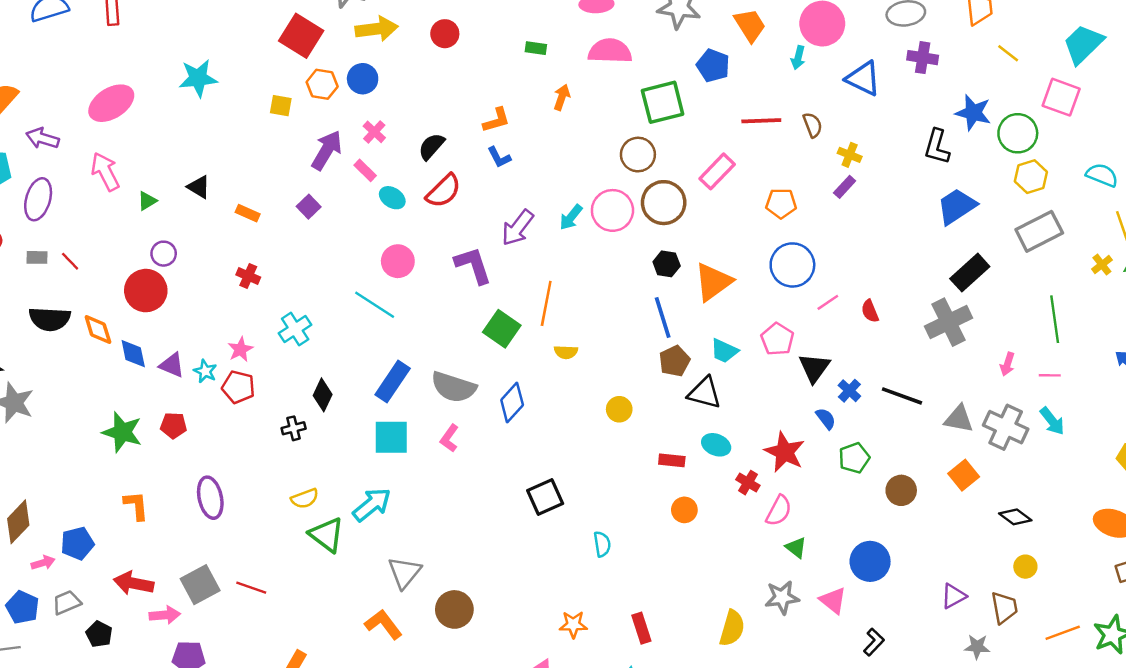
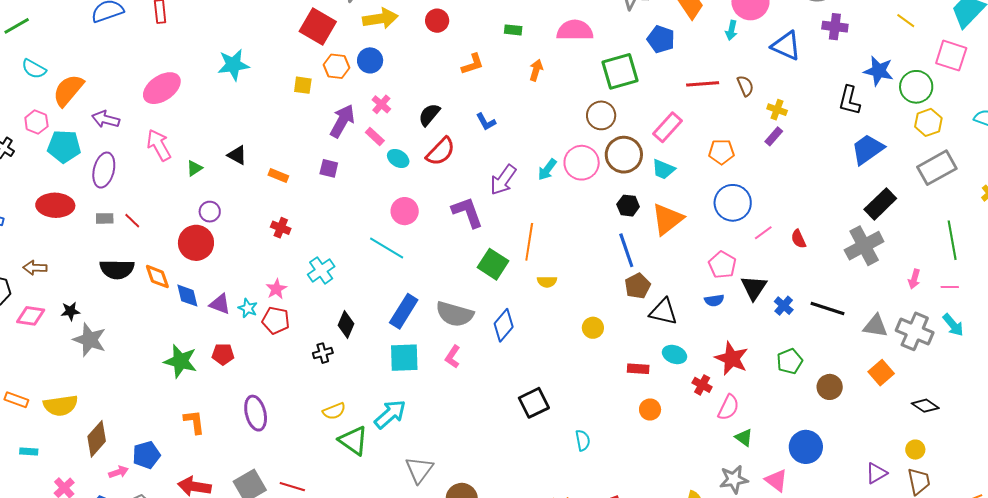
orange L-shape: (496, 120) -> (473, 64), moved
purple square: (309, 207) -> (329, 168), turned -30
cyan trapezoid: (724, 351) -> (663, 169), moved
blue semicircle: (826, 419) -> (714, 300), moved, turned 120
yellow circle: (1025, 567) -> (915, 450), moved

